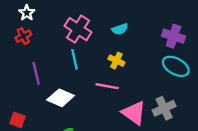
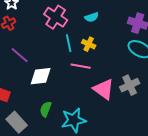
cyan line: (75, 59) -> (69, 43), moved
purple line: (36, 73) -> (20, 55), turned -36
white diamond: (61, 98) -> (41, 76), turned -30

